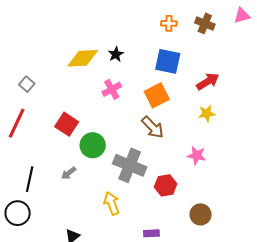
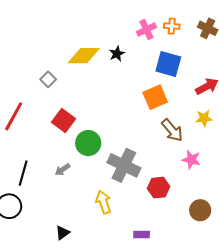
gray square: (27, 84) -> (48, 79), moved
pink cross: (112, 89) -> (146, 30), moved
brown arrow: (153, 127) -> (172, 130), moved
brown circle: (201, 214) -> (200, 210), moved

